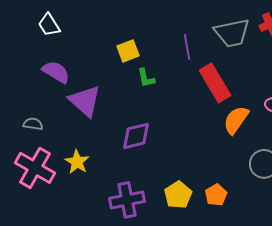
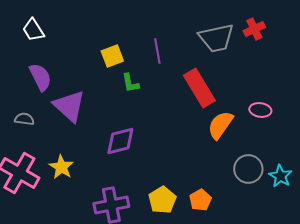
purple line: (187, 47) -> (157, 51), moved
purple semicircle: (56, 72) -> (40, 77), turned 32
gray semicircle: (33, 124) -> (24, 119), moved

